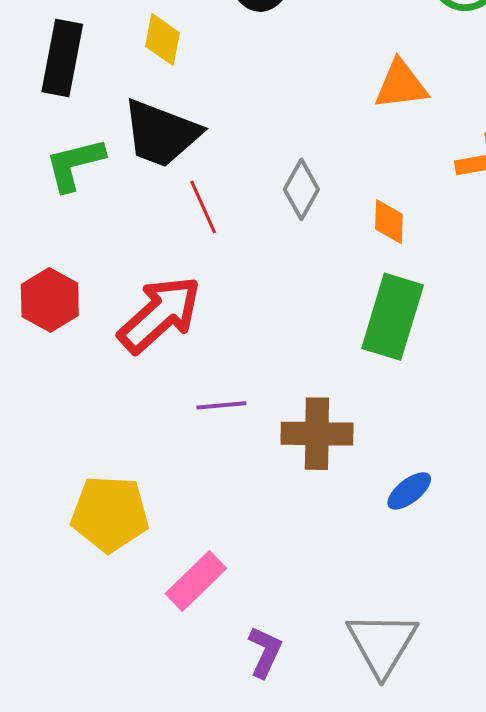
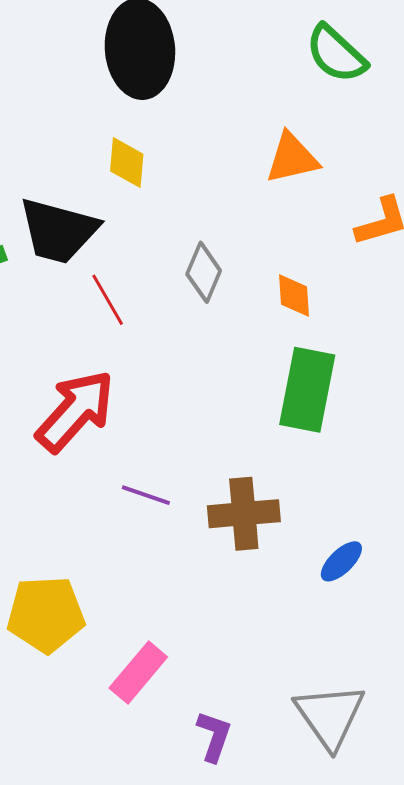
yellow diamond: (162, 39) -> (127, 163), moved
purple line: (221, 405) -> (146, 495), turned 30

